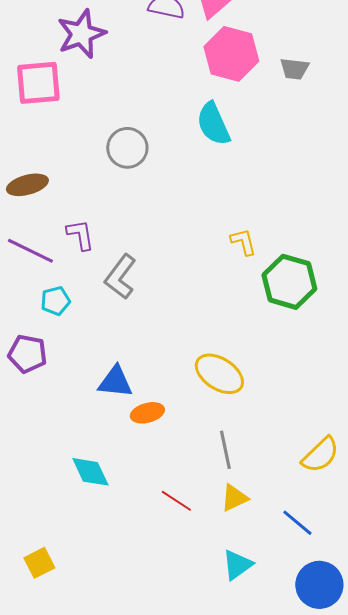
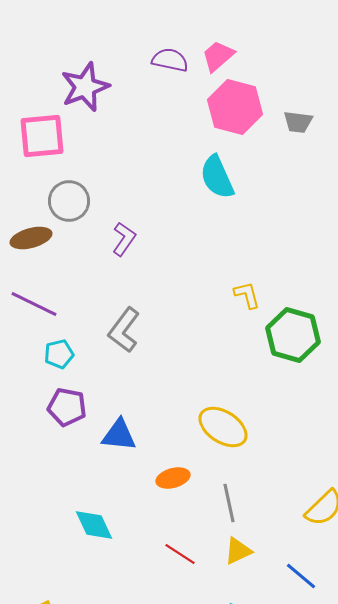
gray circle: (127, 148) -> (69, 201), moved
purple L-shape: (80, 235) -> (124, 239), moved, turned 44
purple pentagon: (27, 354) -> (67, 407), moved
orange ellipse: (147, 413) -> (173, 478), moved

